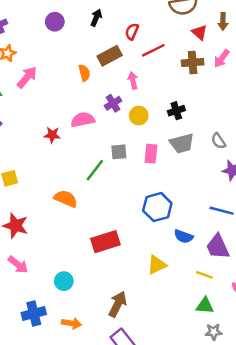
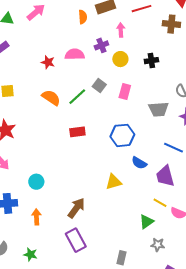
gray trapezoid: (182, 143) -> (159, 109), moved
gray square: (119, 152) -> (99, 85), turned 32
orange semicircle: (66, 199) -> (51, 98), moved
red rectangle: (105, 242) -> (77, 132), moved, size x0.7
yellow line: (204, 275) -> (160, 203), moved
green triangle: (205, 306) -> (146, 222), turned -49
orange arrow: (72, 323) -> (37, 217), turned -112
gray star: (214, 332) -> (158, 245), moved

